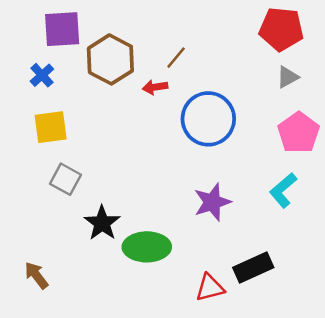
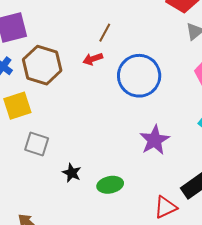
brown hexagon: (110, 59) -> (42, 65), moved
black star: (102, 223) -> (72, 173), size x0.7
green ellipse: (147, 247) -> (110, 185), size x0.7

